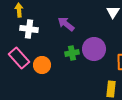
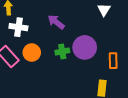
orange circle: (42, 65) -> (32, 53), moved

